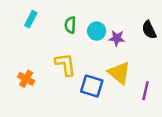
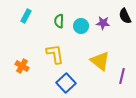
black semicircle: (149, 30) -> (125, 16), moved
purple star: (117, 38) -> (103, 23), moved
blue square: (92, 86) -> (66, 83), moved, turned 30

